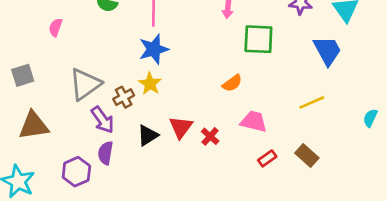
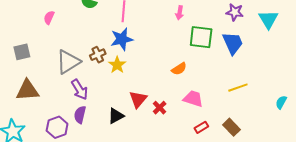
blue trapezoid: (327, 51) -> (233, 43), moved
brown cross: (124, 97) -> (98, 55), moved
black triangle: (148, 135) -> (116, 116), moved

